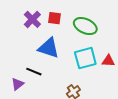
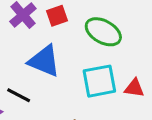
red square: (54, 18) -> (57, 16), turned -32

